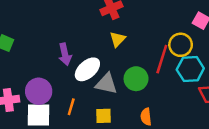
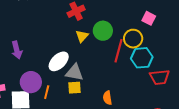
purple arrow: (65, 54) -> (17, 50), moved
green circle: (136, 79) -> (103, 31), moved
purple circle: (39, 91) -> (31, 82), moved
yellow square: (103, 116) -> (74, 88), moved

